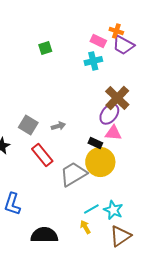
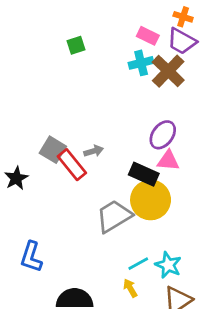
orange cross: (116, 31) -> (183, 17), moved
brown cross: (117, 98) -> (168, 71), moved
black rectangle: (95, 143) -> (144, 174), size x1.5
red rectangle: (42, 155) -> (72, 165), moved

